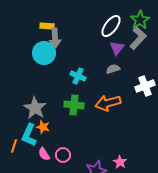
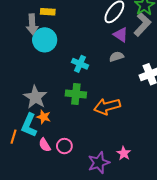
gray arrow: (55, 38) -> (32, 24), moved
purple triangle: (117, 48) -> (121, 35), turned -35
orange arrow: (108, 103) -> (107, 106), moved

